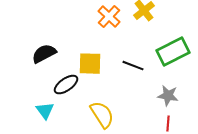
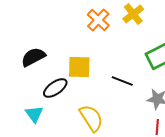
black line: (133, 66) -> (122, 81), moved

